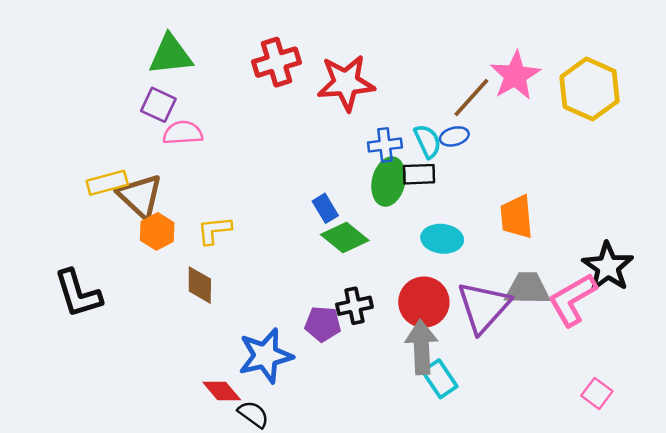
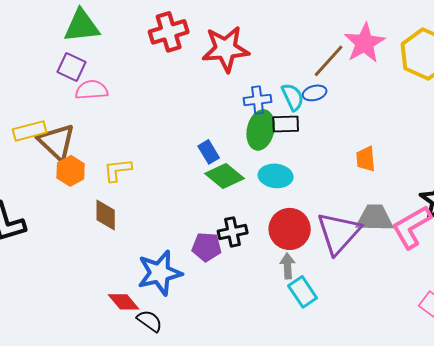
orange trapezoid: (516, 217) -> (366, 159), size x0.7
cyan ellipse: (442, 239) -> (276, 176), moved
gray arrow: (421, 347) -> (288, 266), size x0.6

